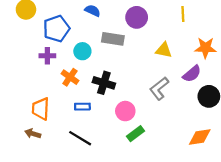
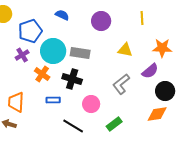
gray rectangle: (113, 39) -> (80, 53), moved
cyan circle: (82, 51) -> (53, 51), size x1.6
purple cross: (47, 56) -> (22, 55), turned -32
green rectangle: (135, 134) -> (114, 124), moved
orange diamond: (200, 137) -> (157, 114), moved
black line: (80, 138) -> (73, 126), moved

